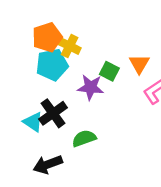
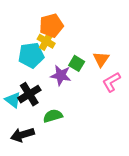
orange pentagon: (47, 37) -> (51, 26), moved

